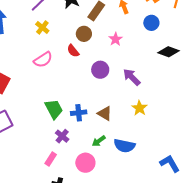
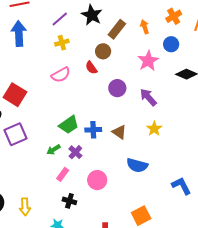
yellow cross: (42, 27) -> (62, 43), turned 32
pink star: (116, 39) -> (148, 61), moved, size x1.5
green trapezoid: (54, 109) -> (69, 125), turned 80
green arrow: (99, 141) -> (54, 150), moved

